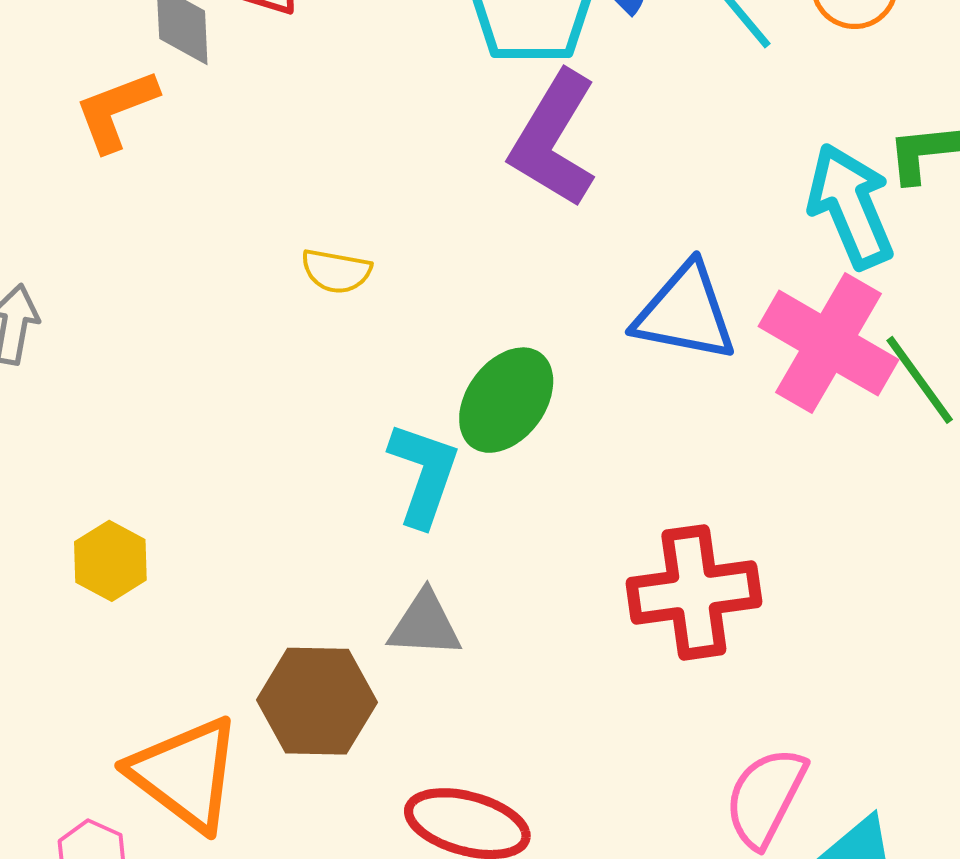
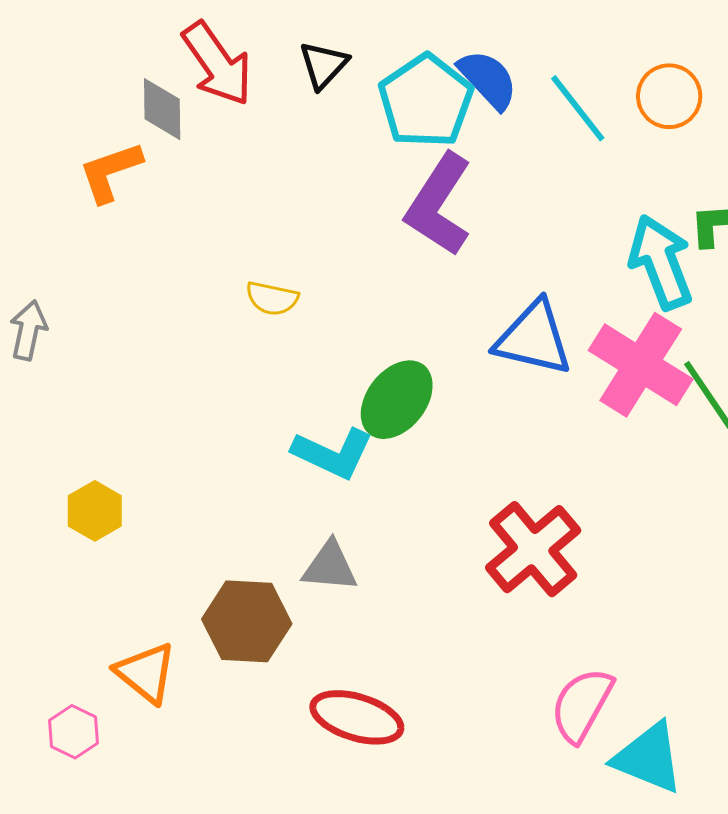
cyan L-shape: (424, 474) -> (333, 453), turned 94
red cross: (694, 592) -> (533, 549), turned -34
orange triangle: (185, 774) -> (146, 673), size x0.7

